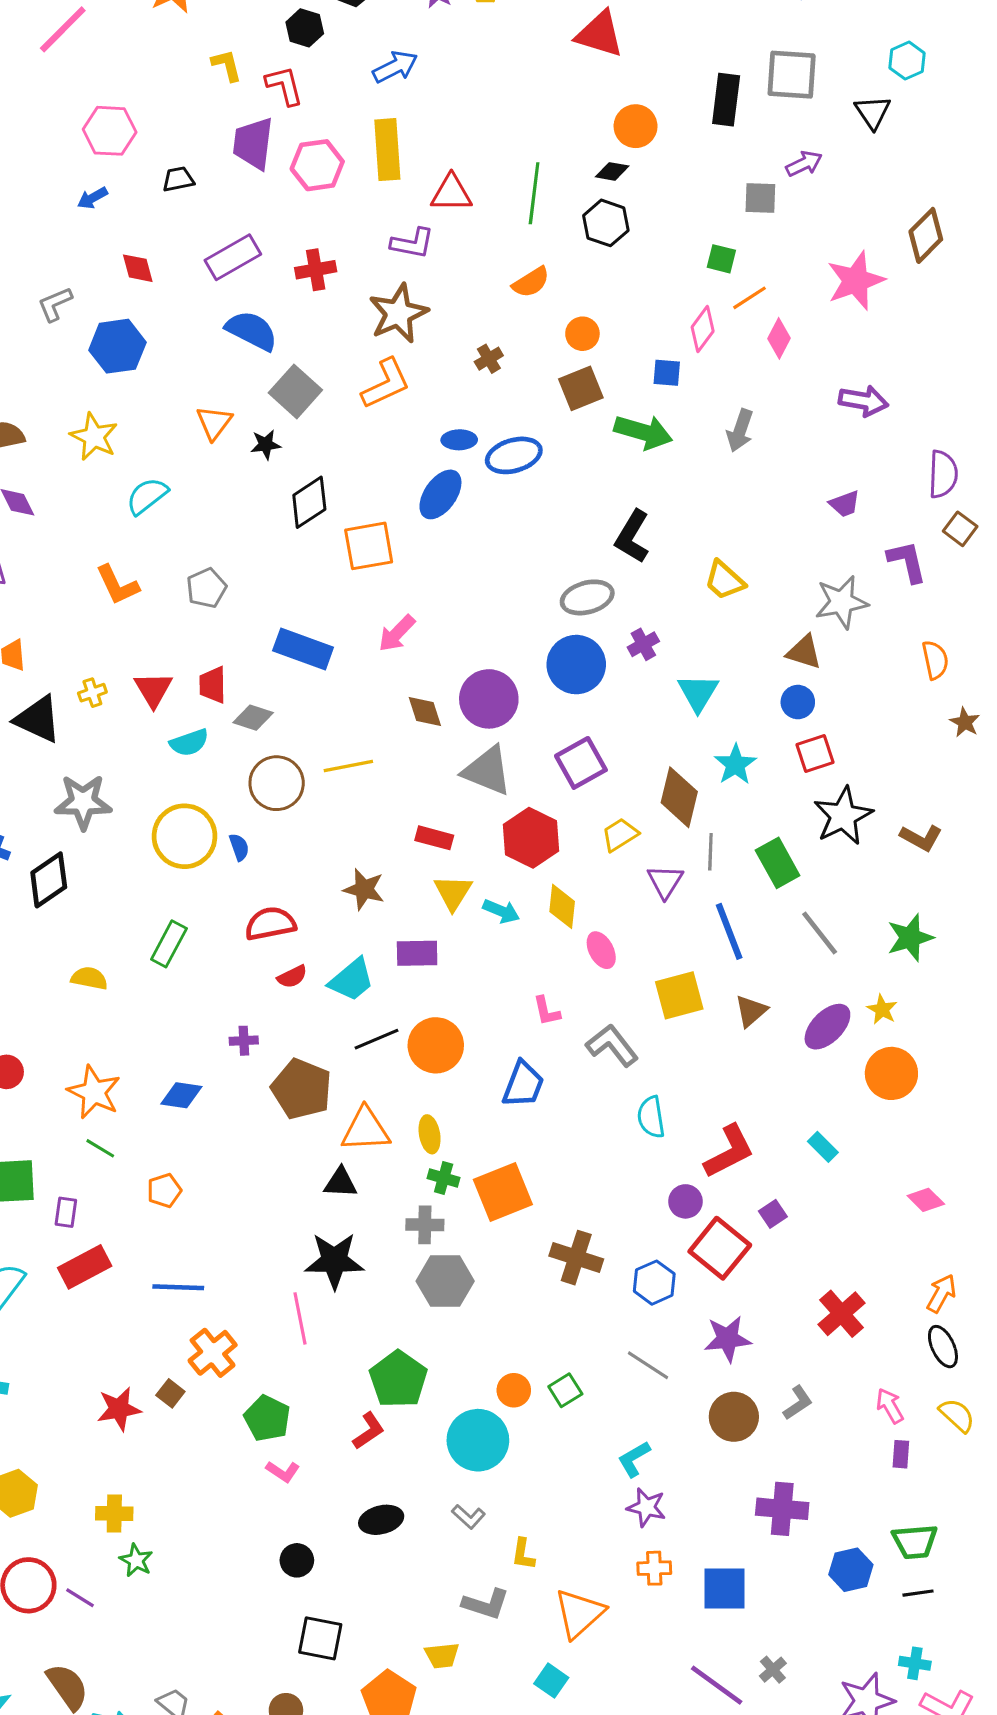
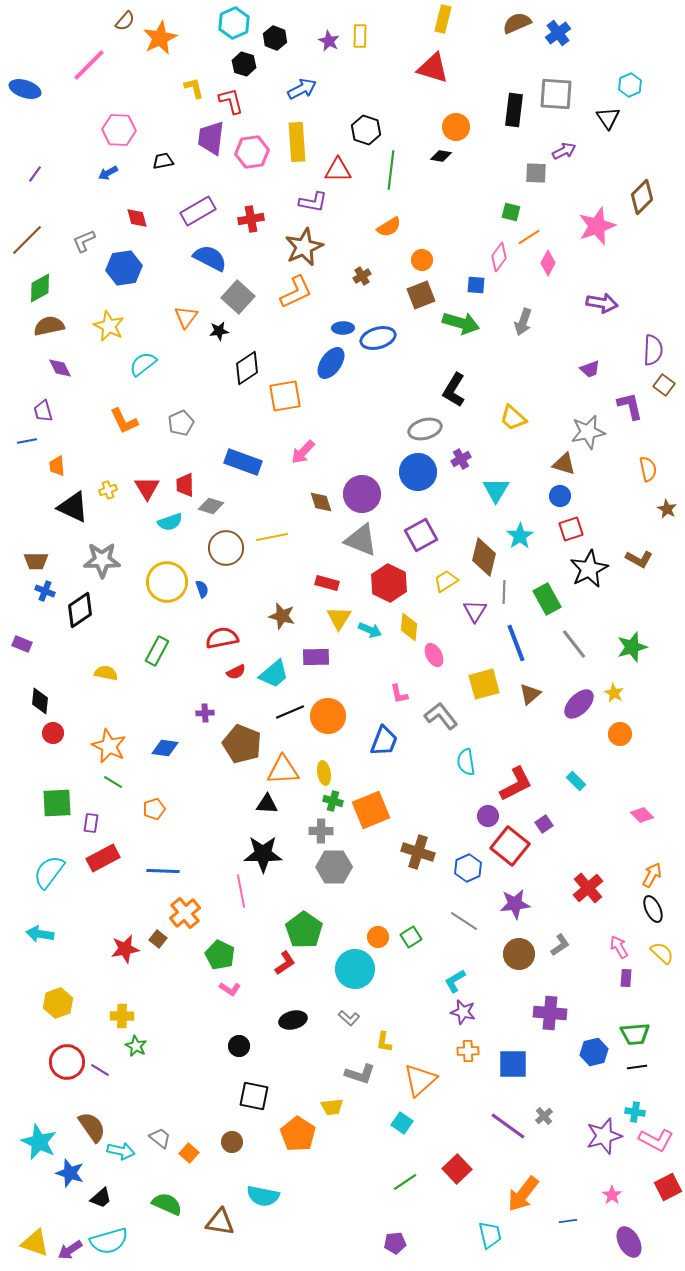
black hexagon: (606, 223) -> (366, 130), moved
brown L-shape: (921, 838) -> (639, 559), moved
orange circle: (891, 1073) -> (620, 734), size x0.7

